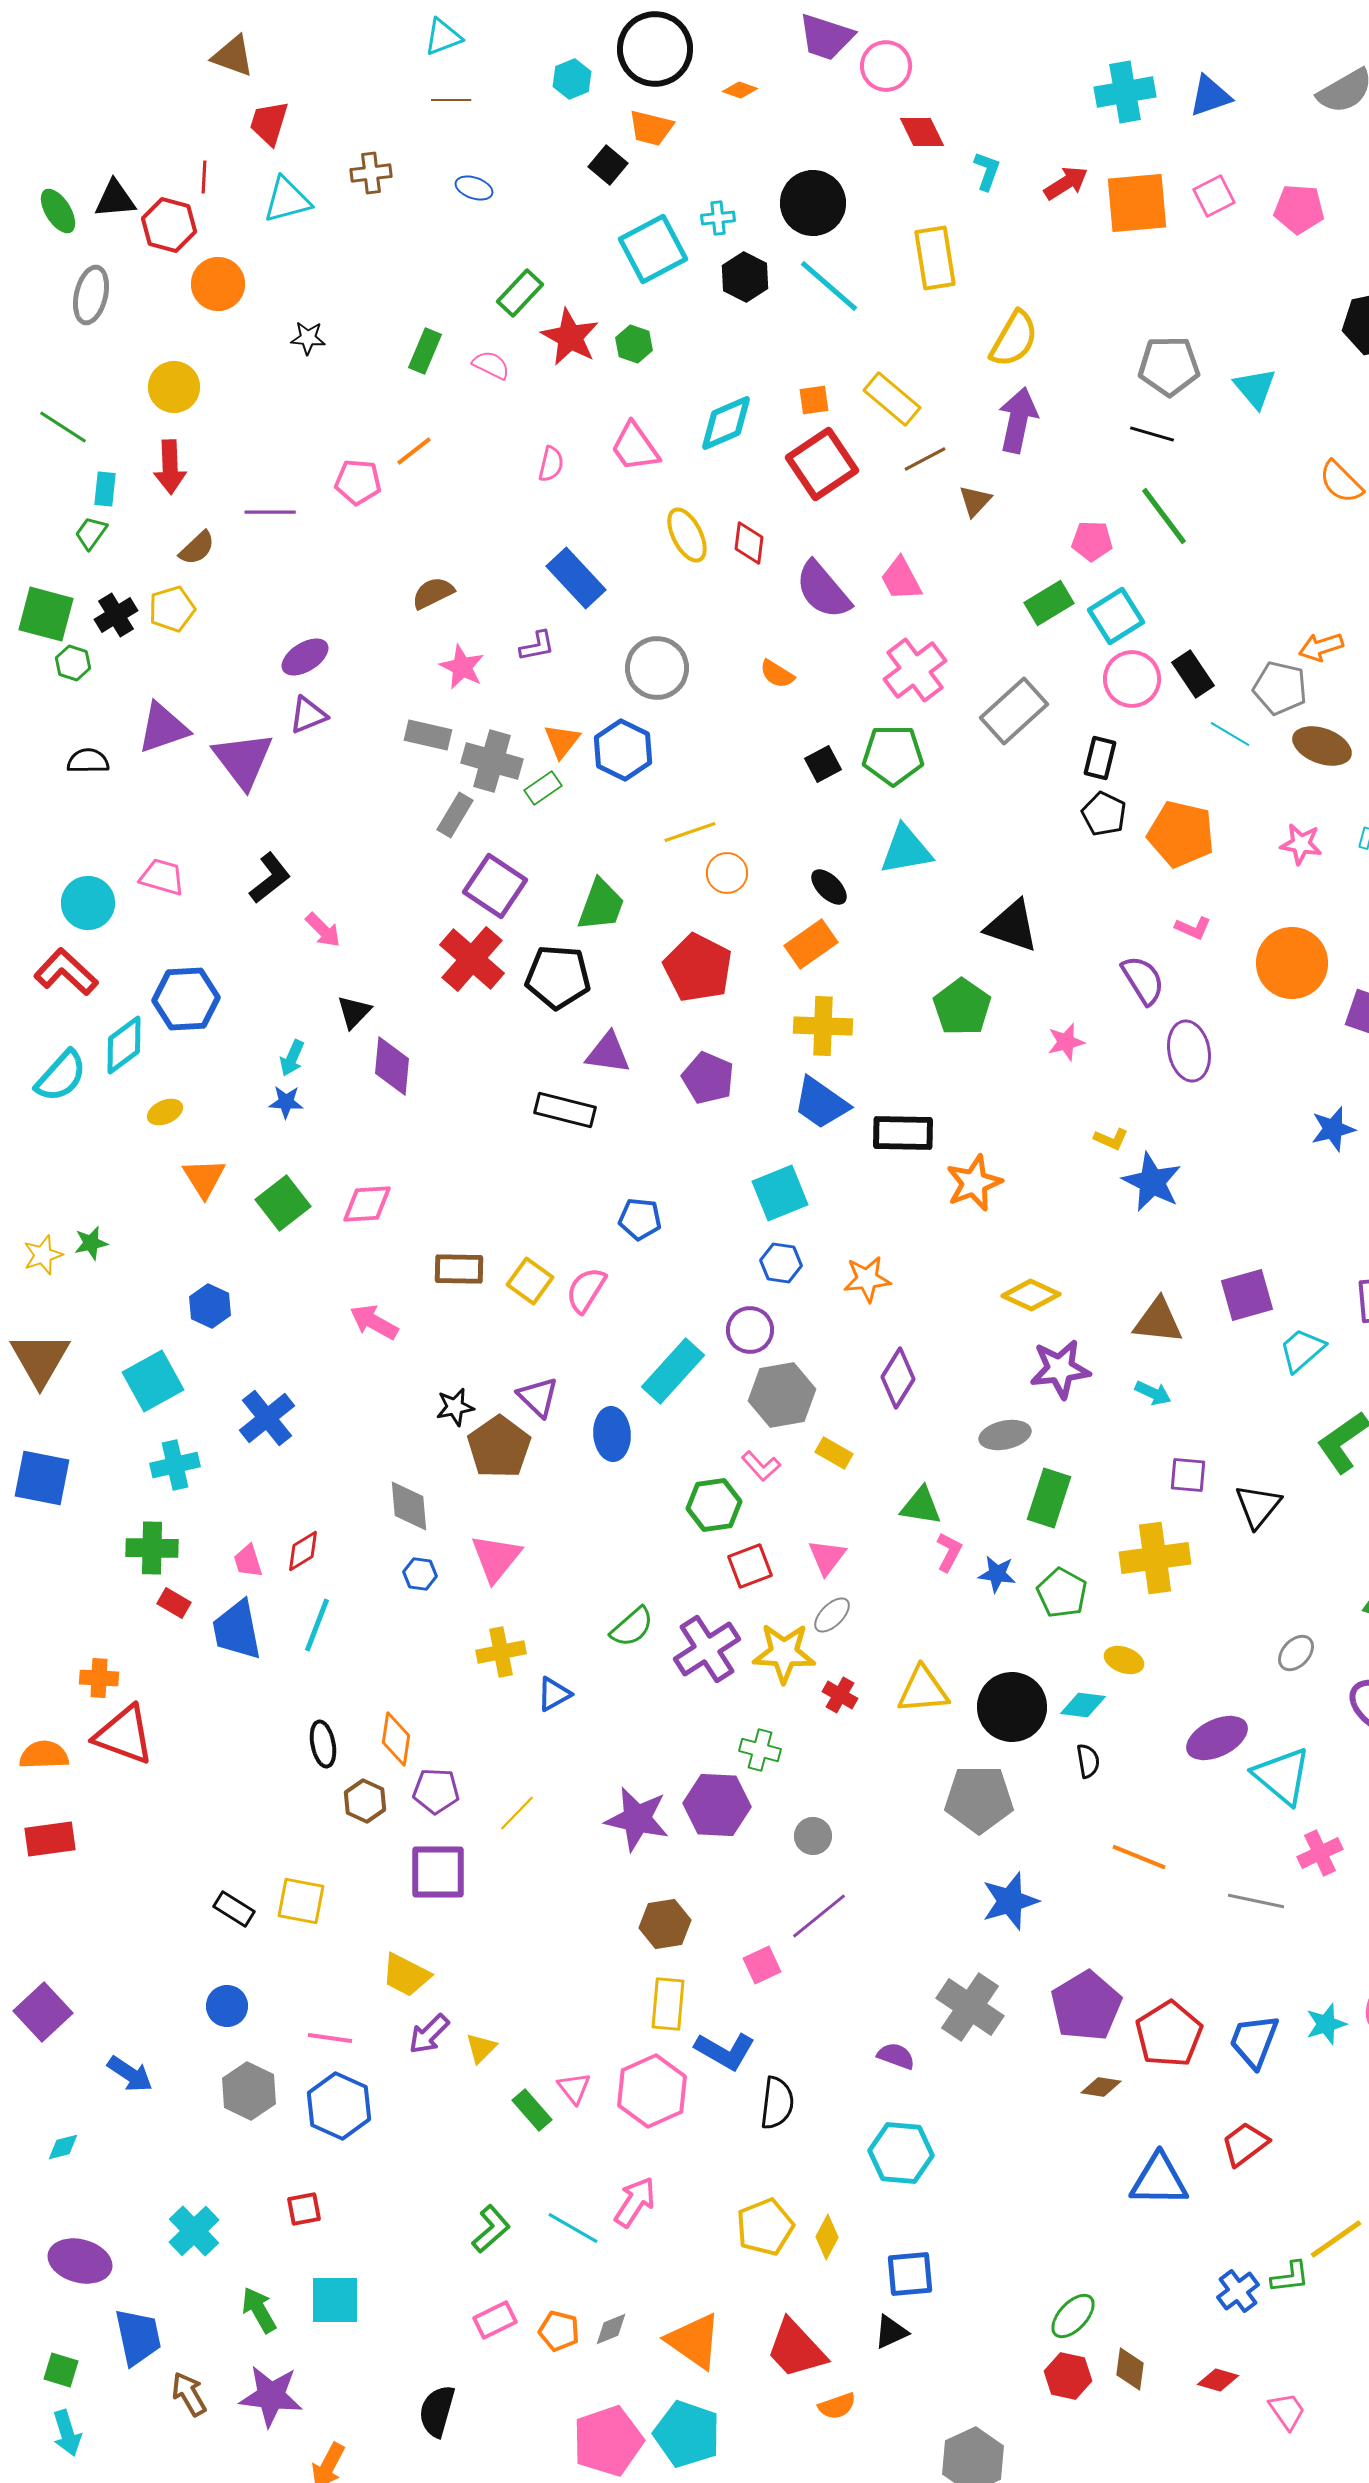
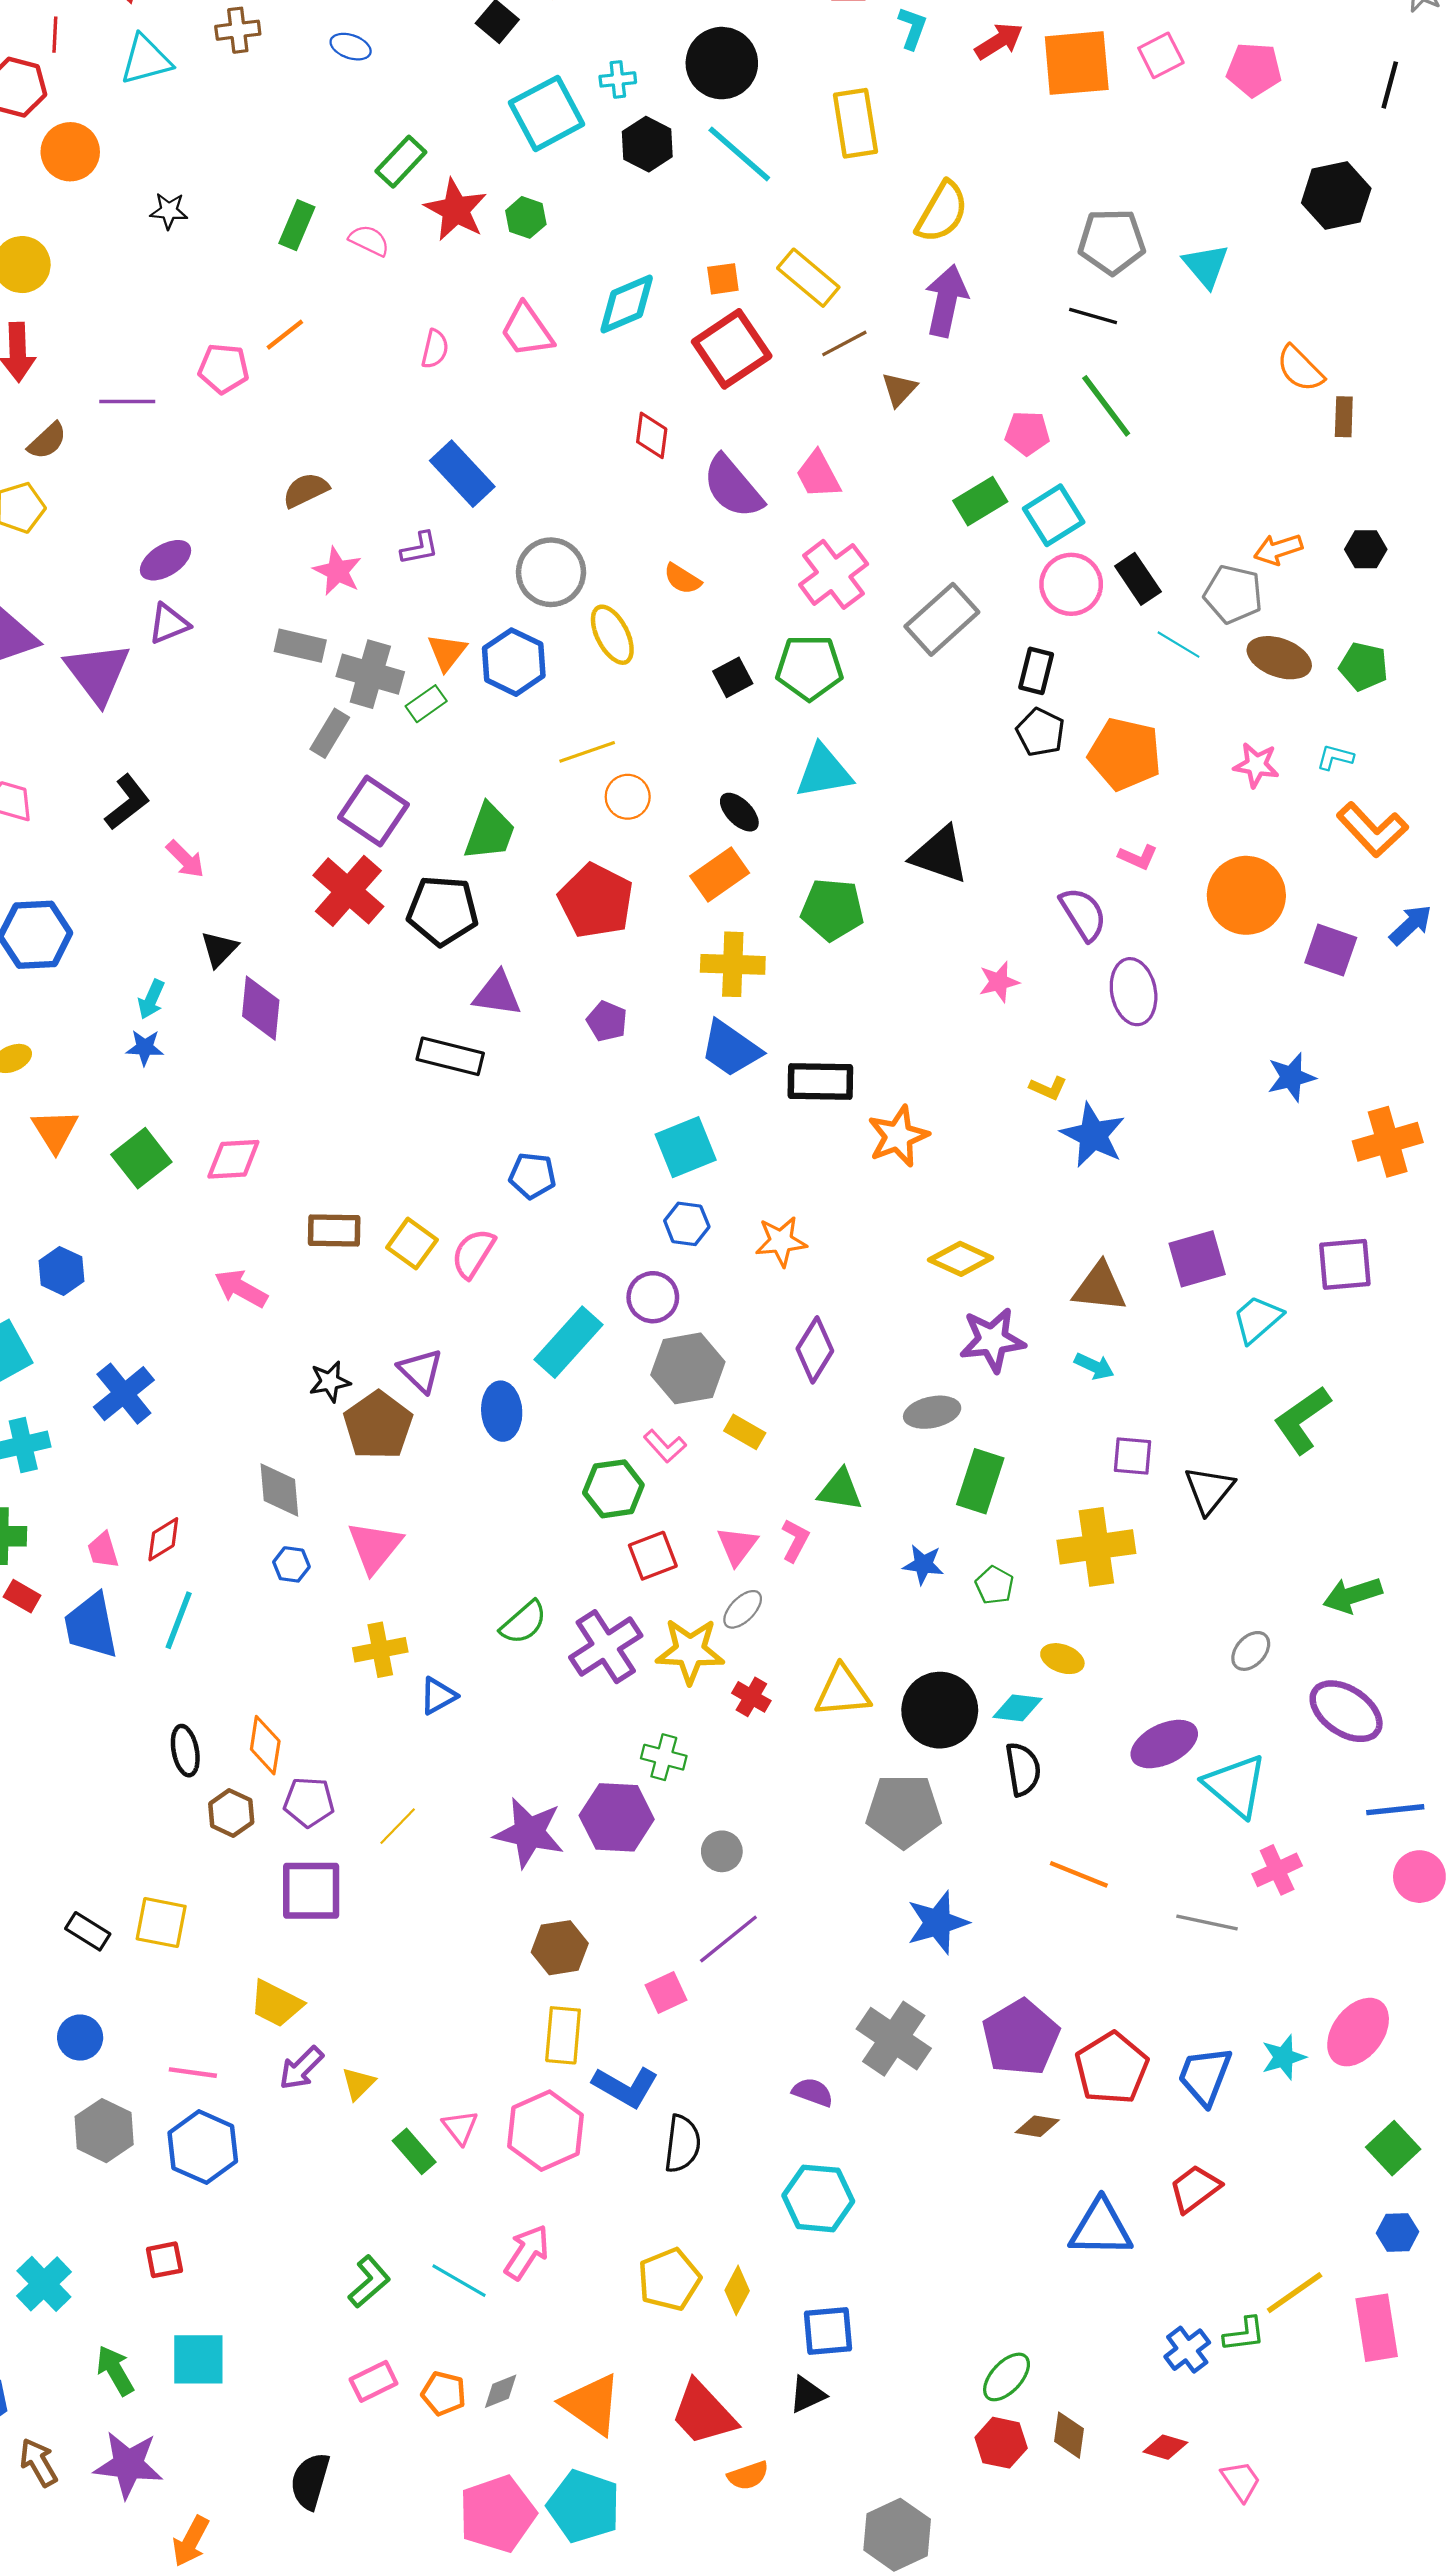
yellow ellipse: (687, 535) -> (612, 635), moved
green pentagon: (962, 1007) -> (832, 910), moved, turned -30
purple pentagon: (708, 1078) -> (607, 1021), size x0.7
pink L-shape: (949, 1552) -> (795, 1540), moved
green pentagon: (1062, 1593) -> (994, 1585), size x0.7
black semicircle: (1088, 1761) -> (1023, 1769), size x1.4

